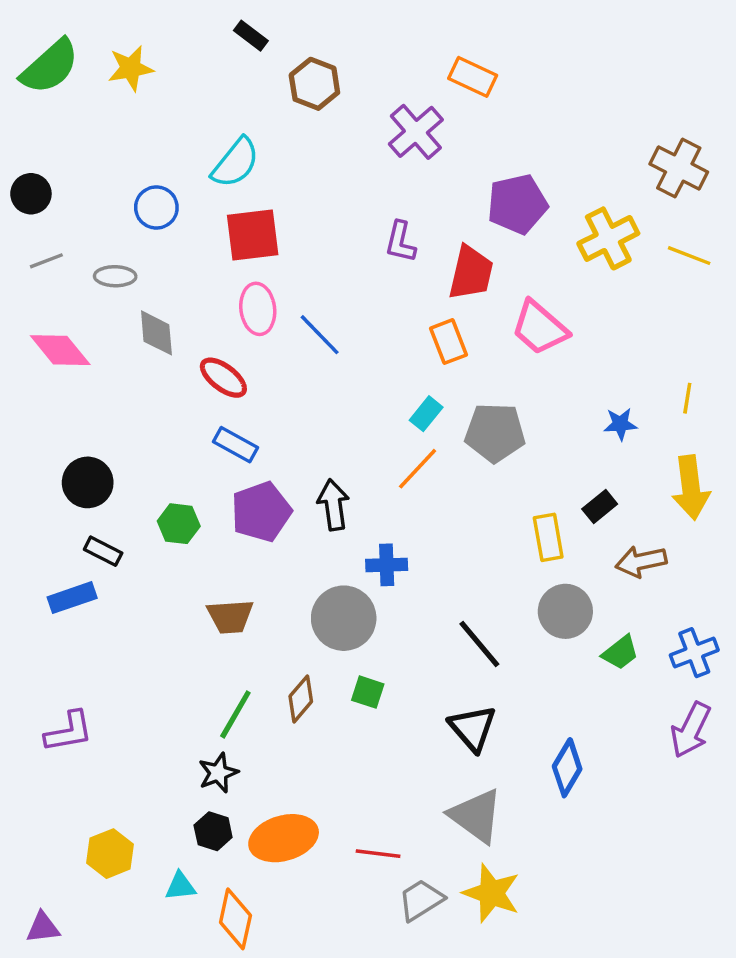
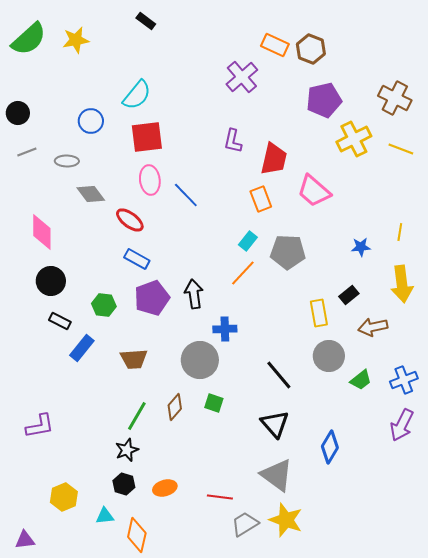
brown hexagon: (314, 84) -> (311, 49), moved
purple pentagon: (517, 204) -> (324, 100), moved
gray diamond: (156, 333) -> (91, 194), turned -32
pink diamond: (60, 350) -> (42, 232), moved, turned 39
blue rectangle: (72, 598) -> (82, 348), moved, turned -32
orange ellipse: (284, 838) -> (165, 488), size x0.6

